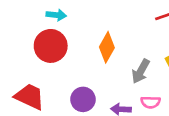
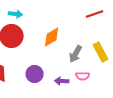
orange diamond: (107, 47) -> (52, 37), turned 30

